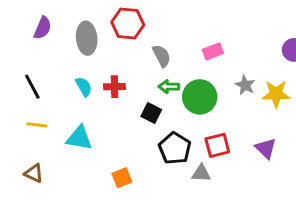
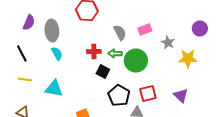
purple semicircle: (43, 28) -> (29, 22), moved
gray ellipse: (87, 38) -> (52, 30), moved
gray semicircle: (162, 56) -> (120, 32), moved
gray star: (245, 85) -> (168, 42), moved
red cross: (115, 87) -> (94, 52), moved

